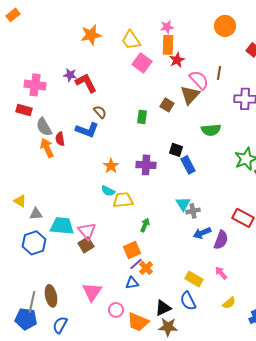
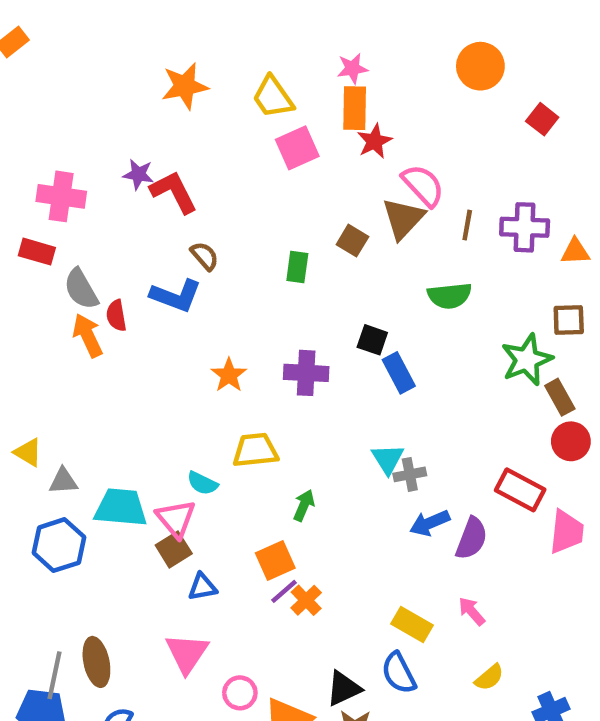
pink square: (142, 63) -> (297, 148), turned 30
brown line: (219, 73) -> (467, 225), moved
cyan semicircle: (108, 191) -> (202, 483), moved
blue triangle: (132, 283) -> (202, 587), moved

